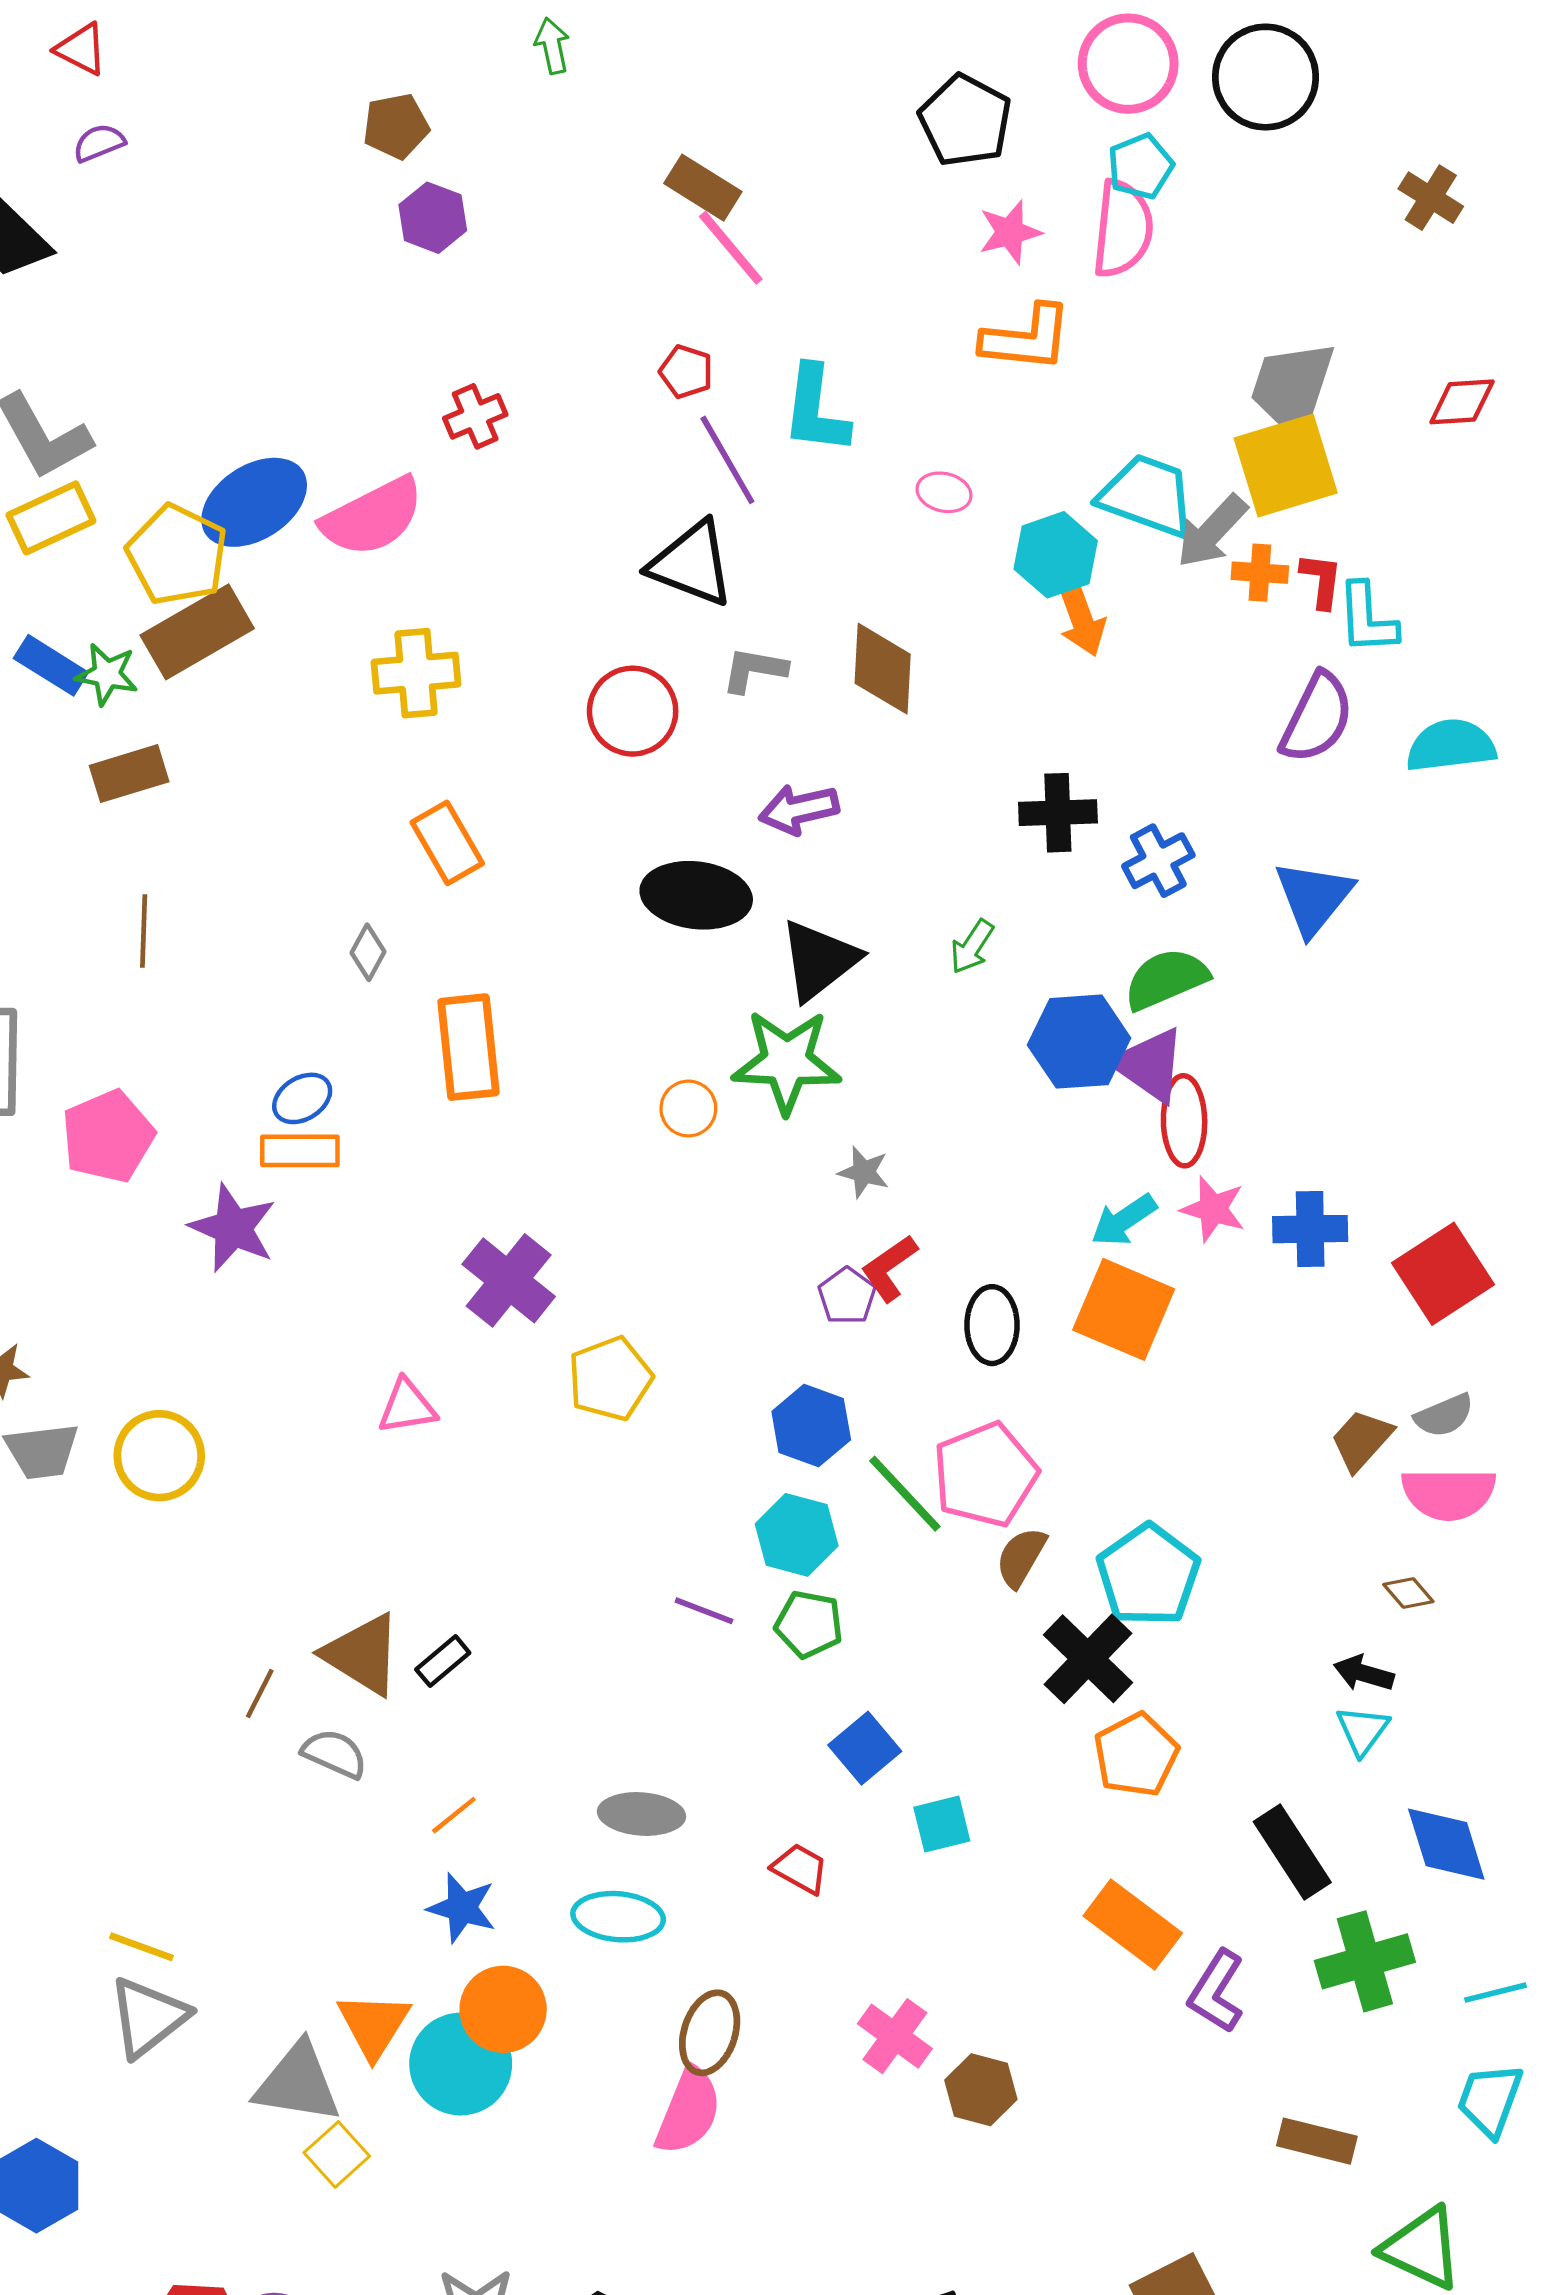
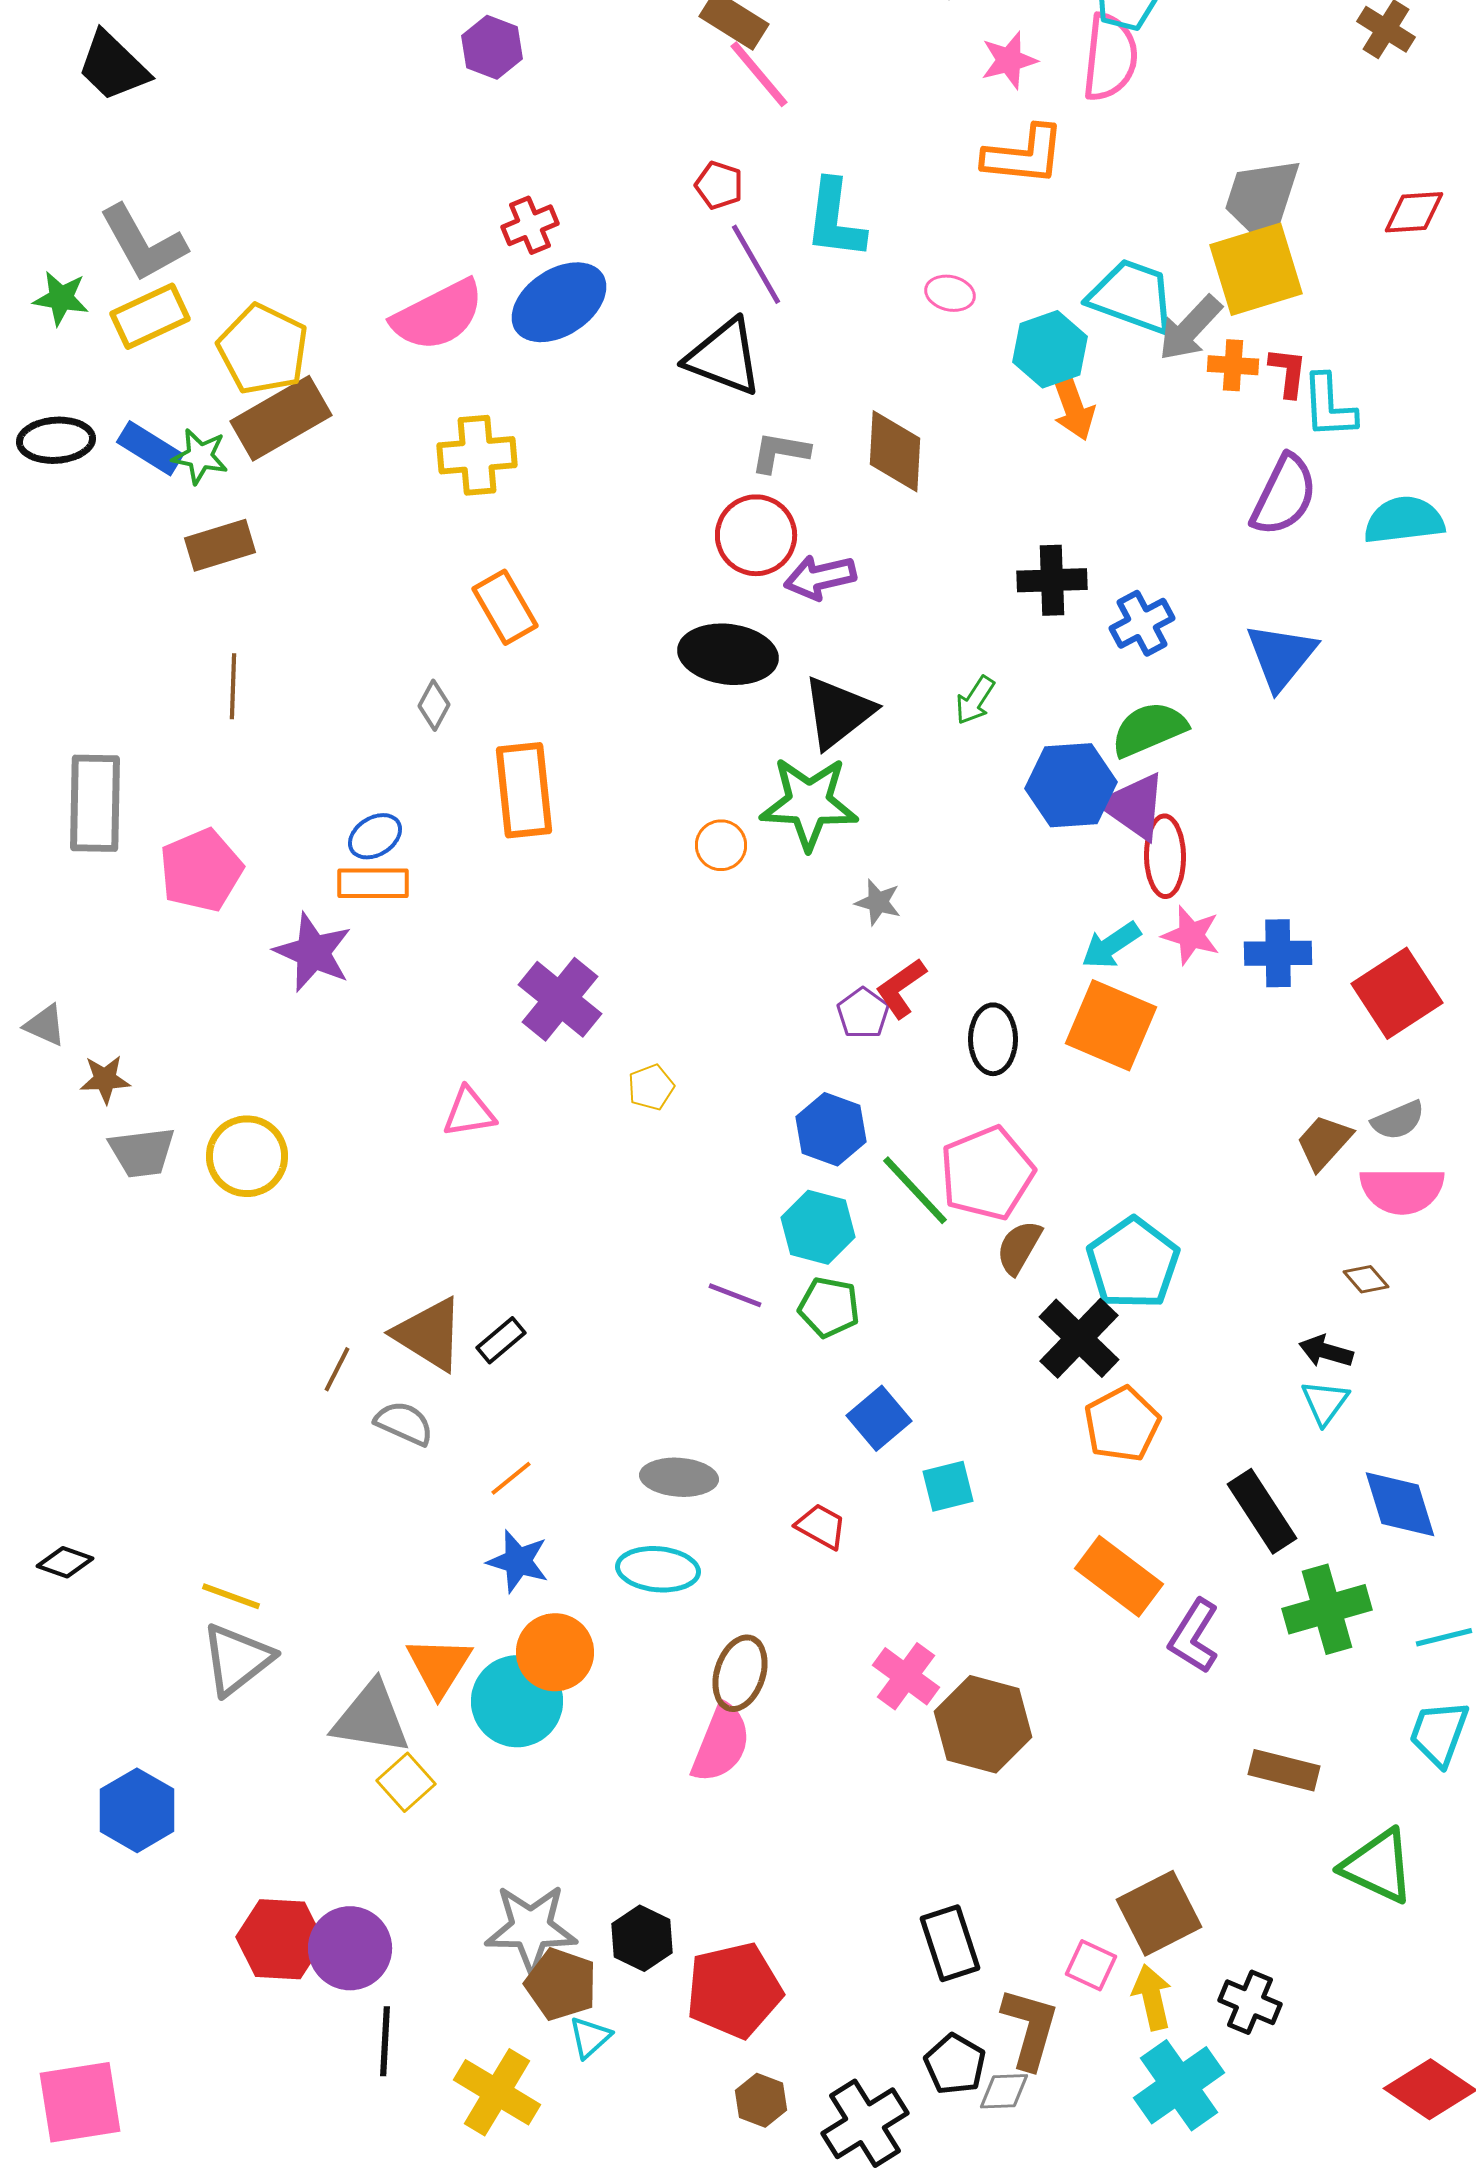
blue ellipse: (254, 502) -> (559, 302), moved
red circle: (633, 711) -> (756, 535), moved
yellow pentagon: (610, 1379) -> (651, 1087), size x0.6
brown hexagon: (981, 2090) -> (983, 1724), size x1.5

